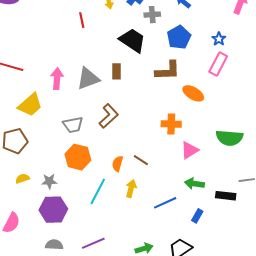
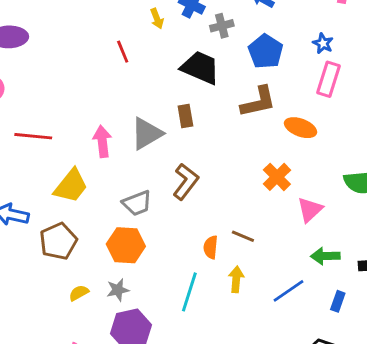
orange cross: (171, 124) -> (277, 177), turned -36
orange hexagon: (78, 157) -> (126, 245), moved

